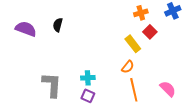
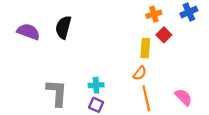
black semicircle: (58, 25) -> (63, 27), size x1.5
yellow rectangle: (133, 44) -> (145, 48), turned 42

